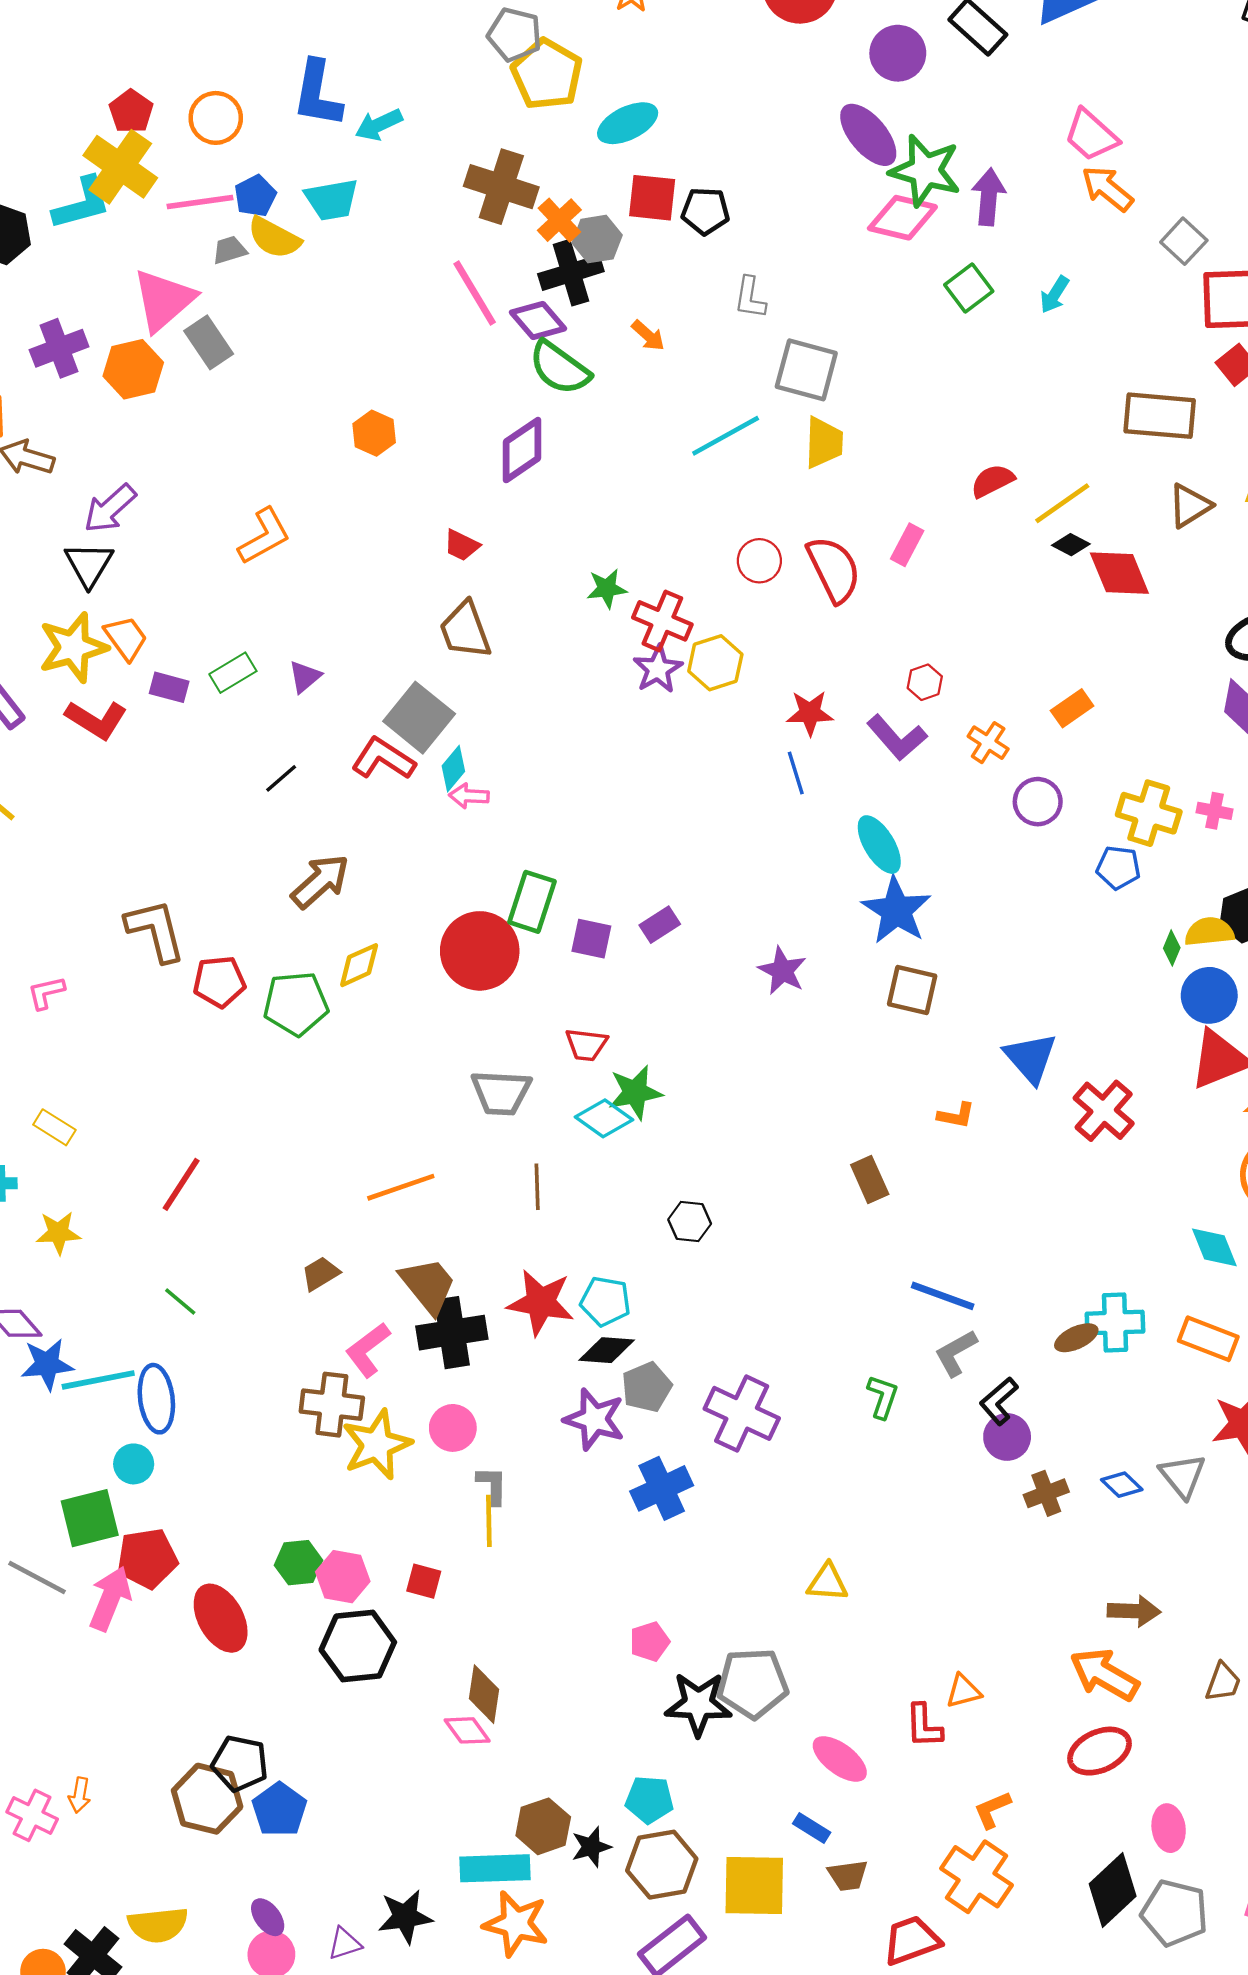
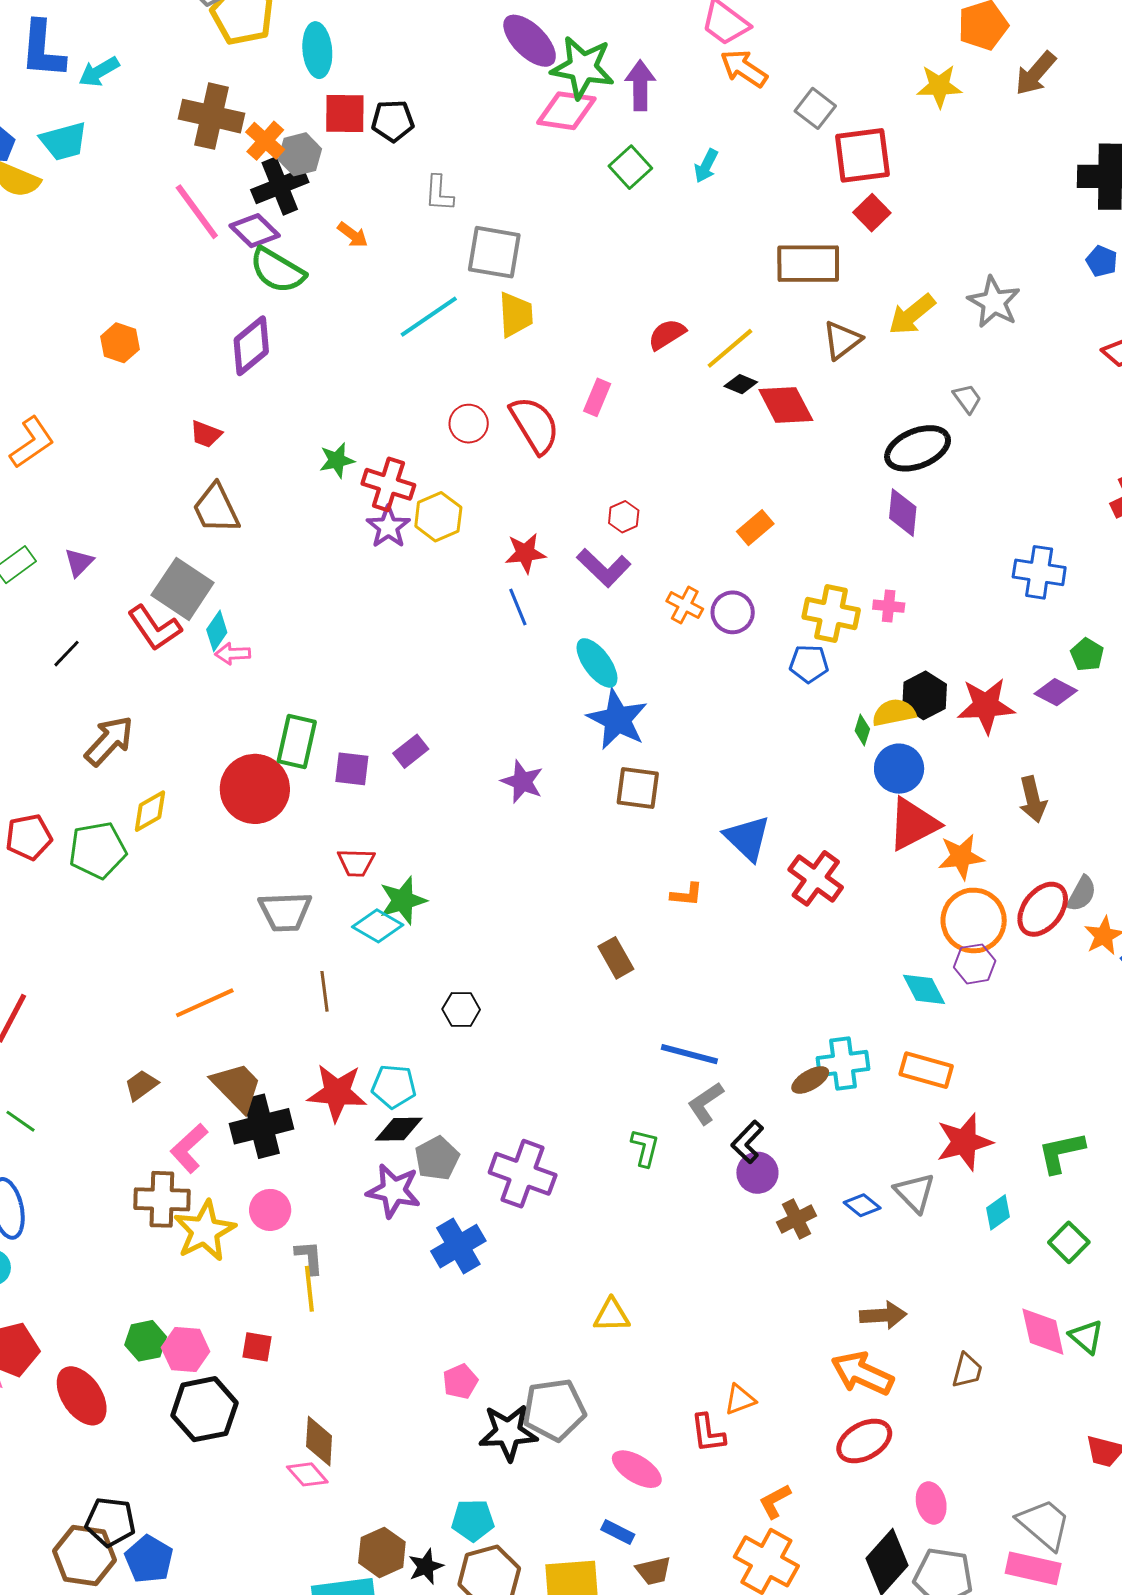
cyan ellipse: (628, 123) -> (317, 50), turned -64
orange cross: (988, 743) -> (685, 605), moved
red L-shape: (383, 759) -> (155, 628), turned -152

